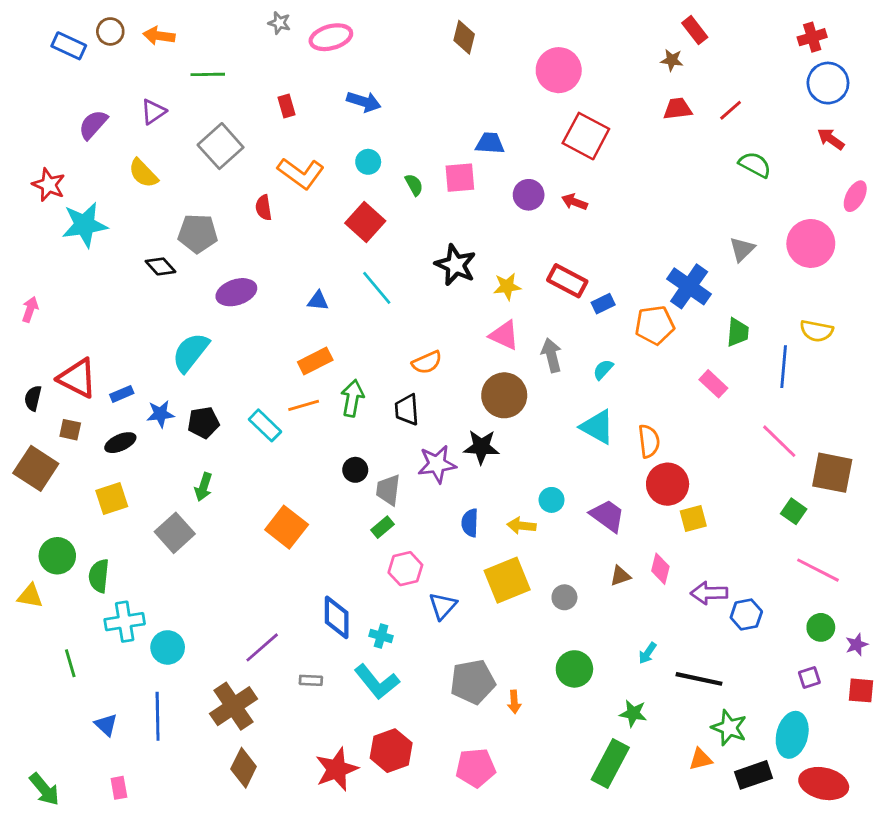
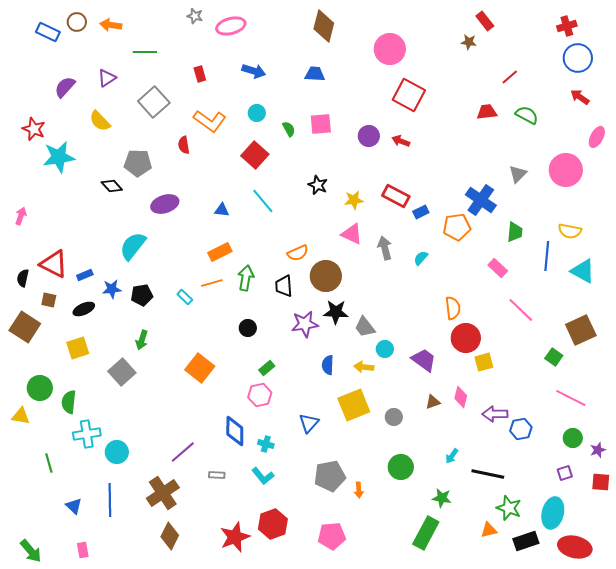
brown diamond: (464, 37) -> (324, 26), size x1.4
red trapezoid: (678, 109) -> (487, 112), moved
blue trapezoid: (490, 143) -> (315, 74), moved
black star: (456, 265) -> (318, 185), size x0.7
brown circle: (504, 395) -> (326, 276), moved
cyan rectangle: (265, 425) -> (185, 297), size x0.7
cyan triangle: (597, 427) -> (583, 271), moved
pink line: (779, 441) -> (521, 310), moved
brown square: (832, 473) -> (581, 330), turned -36
gray trapezoid: (388, 490) -> (365, 327), moved, turned -45
pink hexagon: (405, 569) -> (260, 395), moved
cyan L-shape: (377, 682) -> (263, 476), size x0.7

